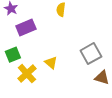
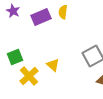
purple rectangle: (26, 28) -> (41, 17), moved

